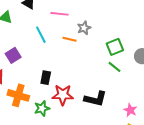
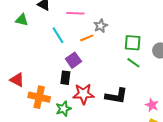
orange line: (70, 39) -> (87, 38), turned -32
green square: (115, 47) -> (133, 43), turned 30
purple square: (13, 55) -> (73, 60), moved

